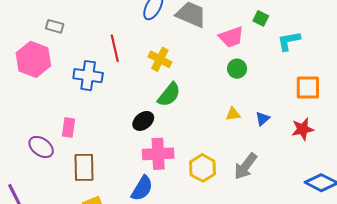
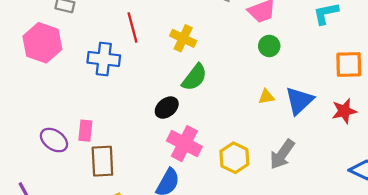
blue triangle: (262, 119) -> (299, 101), size x1.8
pink rectangle: (69, 128) -> (85, 131), moved
pink cross: (158, 154) -> (184, 144), turned 32

